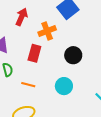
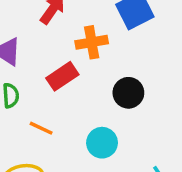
red rectangle: (34, 53) -> (62, 76), turned 30

